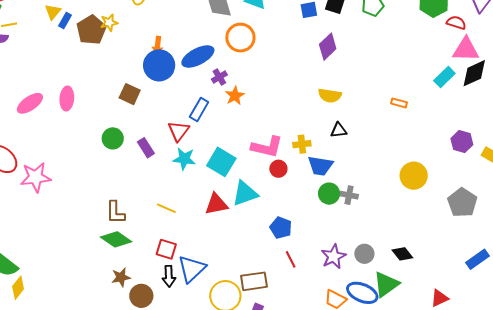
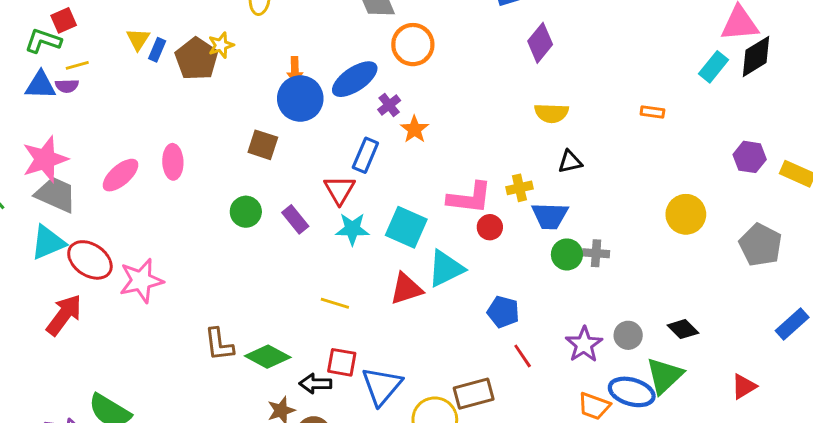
brown L-shape: (115, 212) -> (219, 344), moved
black arrow: (169, 276) -> (315, 384), moved, turned 100

